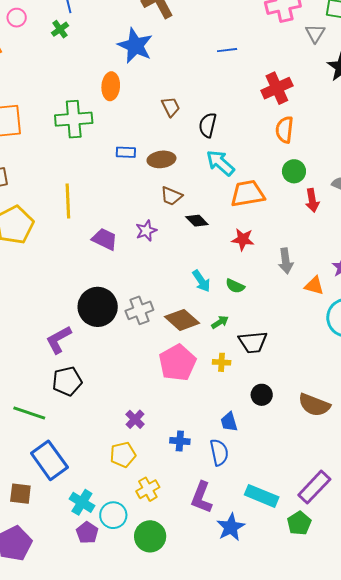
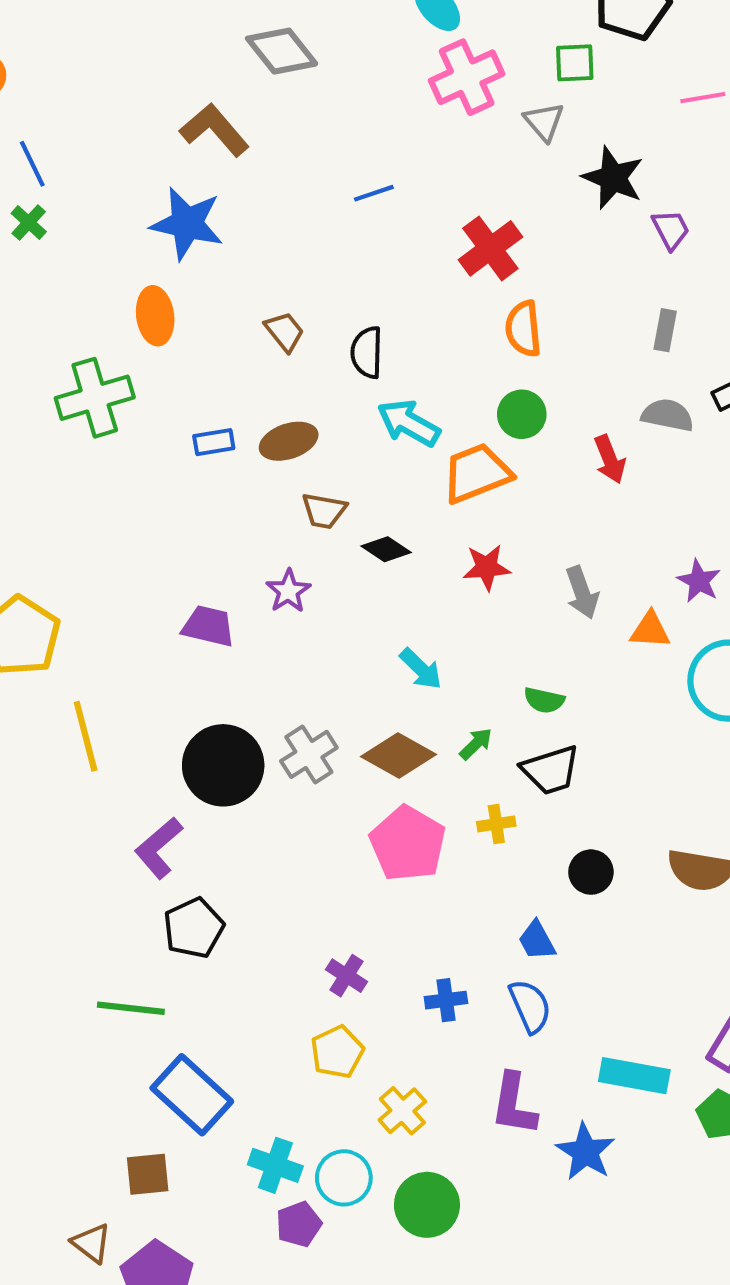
green circle: (294, 171) -> (522, 414), moved
yellow line: (68, 201) -> (86, 736), moved
green semicircle: (235, 286) -> (544, 700), moved
purple pentagon: (87, 533) -> (299, 1224), turned 30

